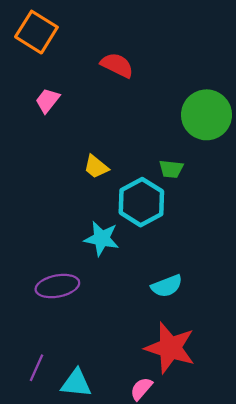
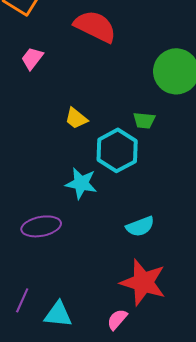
red semicircle: (117, 65) -> (95, 26), size x1.4

